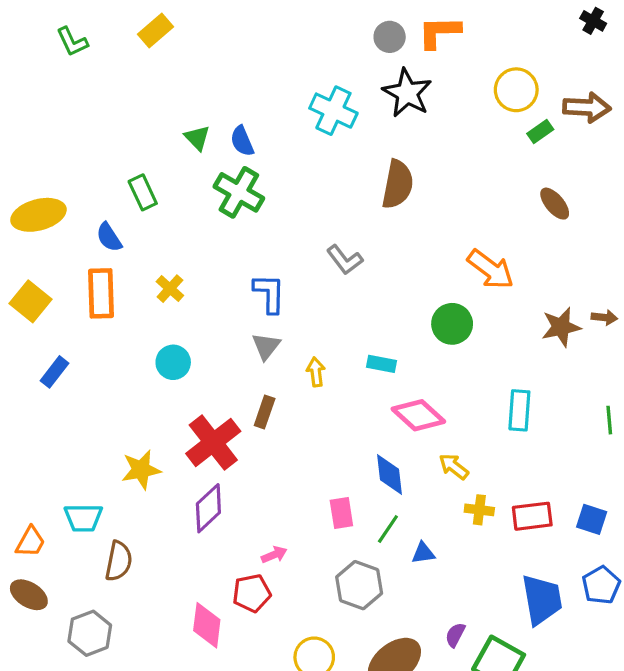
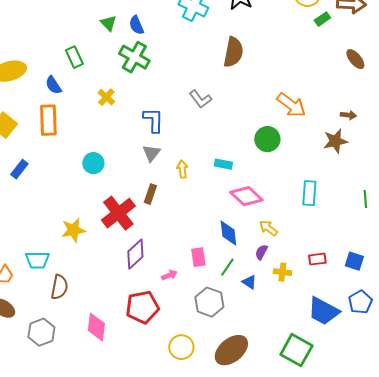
brown ellipse: (555, 204) -> (355, 59), moved
yellow cross: (170, 289) -> (106, 97), moved
brown arrow: (604, 317) -> (348, 115), moved
purple diamond: (208, 508) -> (135, 254), moved
yellow cross: (479, 510) -> (282, 272), moved
red rectangle: (532, 516) -> (317, 259), size x0.7
blue triangle: (423, 553) -> (249, 282), turned 42
pink arrow: (274, 555) -> (169, 275), moved
red pentagon: (252, 593) -> (142, 307), size x1.4
blue trapezoid: (542, 600) -> (323, 311), turned 128
pink diamond: (207, 625) -> (96, 327), moved
purple semicircle: (455, 635) -> (261, 252), moved

